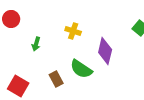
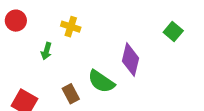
yellow cross: (73, 31) -> (71, 27), moved

